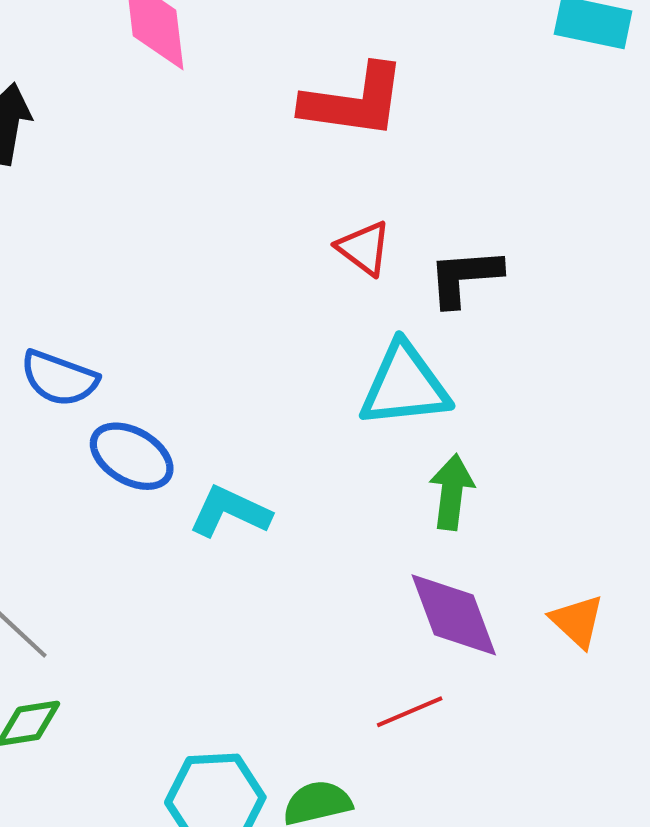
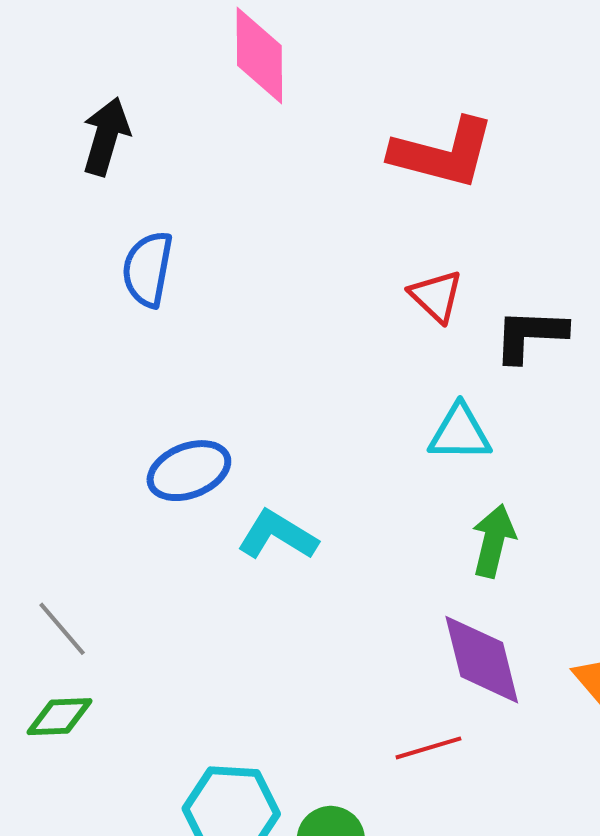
blue semicircle: (59, 378) -> (148, 269), moved, turned 74
cyan triangle: (404, 385) -> (460, 433), size x0.7
blue ellipse: (132, 456) -> (189, 471), turned -58

